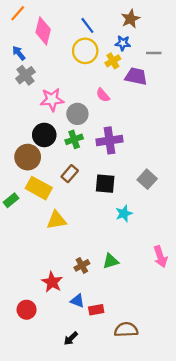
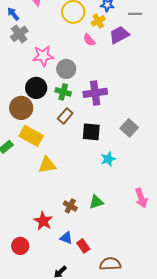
purple trapezoid: (136, 76) -> (119, 35), turned -40
pink semicircle: (103, 95) -> (89, 40), moved
green cross: (74, 139) -> (63, 92), turned 35
brown rectangle: (70, 174) -> (65, 116), moved
brown cross: (82, 265) -> (70, 206), turned -32
red rectangle: (96, 310) -> (83, 246), turned 64

